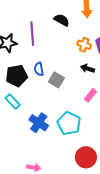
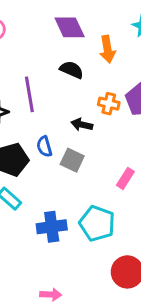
black arrow: (88, 69) -> (82, 125), moved
blue cross: (39, 123) -> (52, 227), turned -36

